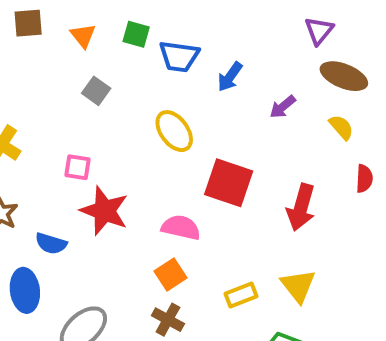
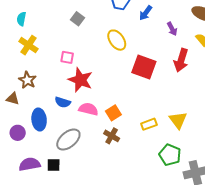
purple arrow: (283, 107) -> (172, 29), turned -80
red arrow: (301, 207) -> (181, 60), moved
pink semicircle: (181, 227) -> (88, 109), moved
blue semicircle: (51, 244) -> (63, 102), moved

